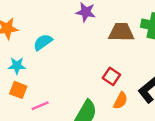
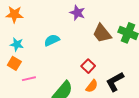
brown trapezoid: (121, 32) -> (102, 33), turned -140
cyan semicircle: (43, 42) -> (52, 40), moved

